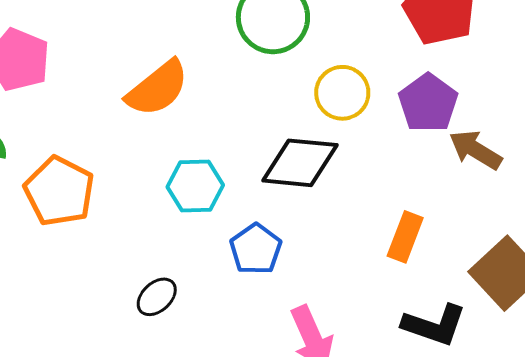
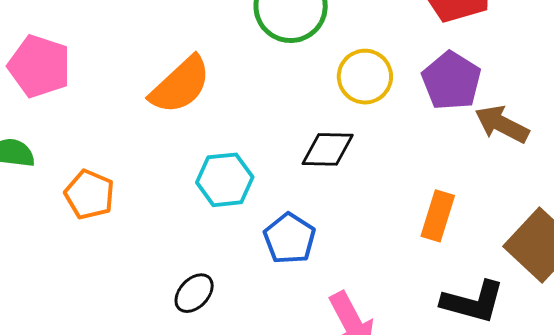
black diamond: (300, 163) -> (328, 149), size x0.7
orange pentagon: (59, 191) -> (90, 195), size x0.7

